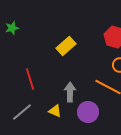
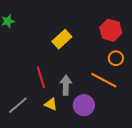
red line: (30, 79) -> (41, 77), moved

